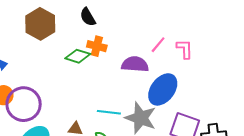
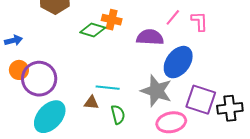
cyan line: (109, 112) -> (108, 88), moved

